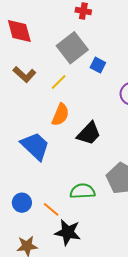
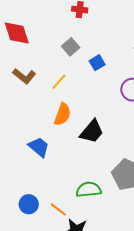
gray square: (72, 48) -> (71, 47), size x0.6
blue square: (98, 65) -> (97, 63), turned 35
blue trapezoid: (35, 146) -> (39, 147), size x0.7

